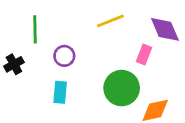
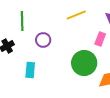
cyan rectangle: (60, 92) -> (30, 70), moved

